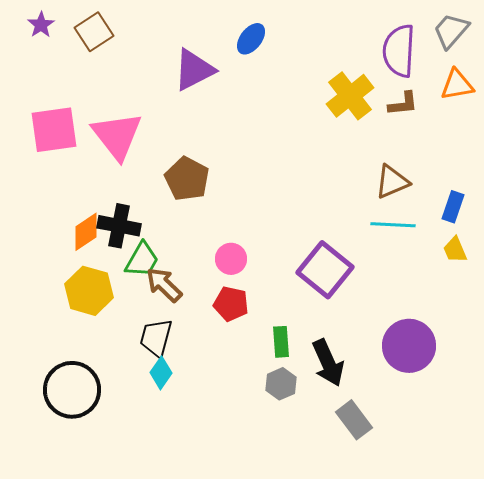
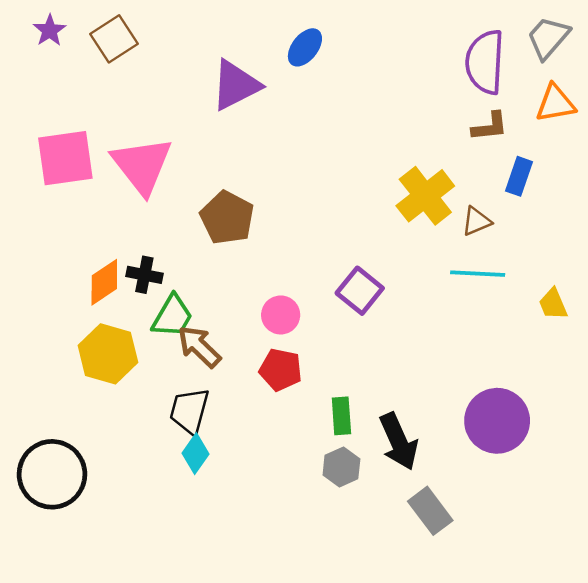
yellow cross: (350, 96) -> (425, 196), moved
brown triangle: (392, 182) -> (476, 221), size x0.7
blue rectangle: (453, 207) -> (519, 176), moved
black cross: (119, 226) -> (144, 275), size x0.7
purple square: (325, 270) -> (360, 291), moved, size x0.7
black circle: (72, 390) -> (52, 474), moved

